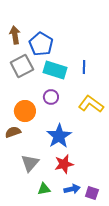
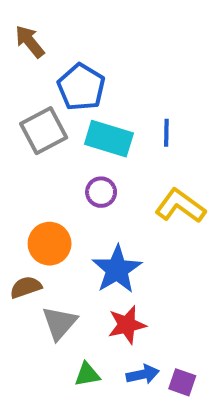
brown arrow: (15, 35) -> (30, 42), moved, turned -30
orange circle: (25, 111) -> (50, 244), moved
brown semicircle: (13, 132) -> (26, 287), moved

